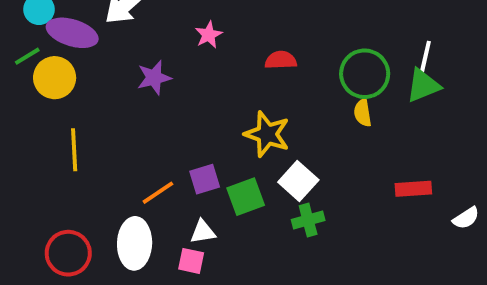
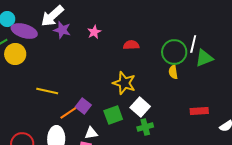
white line: (425, 58) -> (193, 44), moved
purple star: (154, 78) -> (62, 30), moved, turned 30
yellow line: (74, 150) -> (47, 91), moved, turned -75
purple square: (205, 179) -> (83, 106), moved, turned -35

